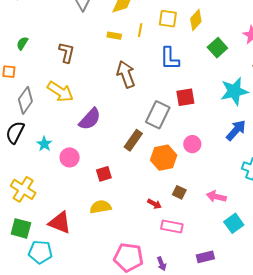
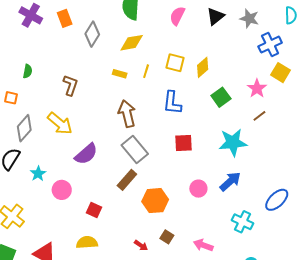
green semicircle: (22, 43) -> (28, 71), turned 152
gray rectangle: (158, 115) -> (135, 149), moved, turned -72
pink circle: (192, 144) -> (198, 189), moved
red square: (104, 174) -> (94, 210), turned 35

